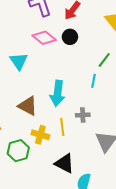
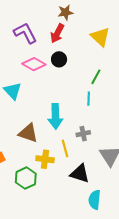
black triangle: (64, 163) -> (80, 174), moved

